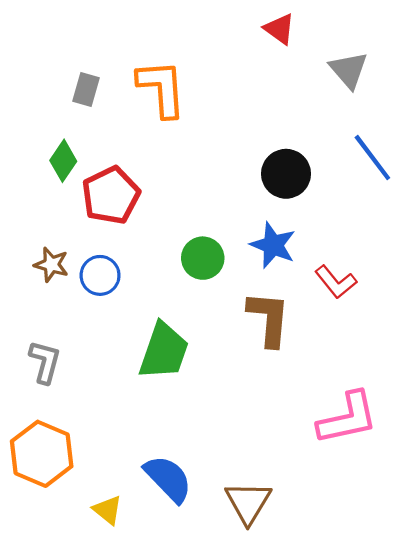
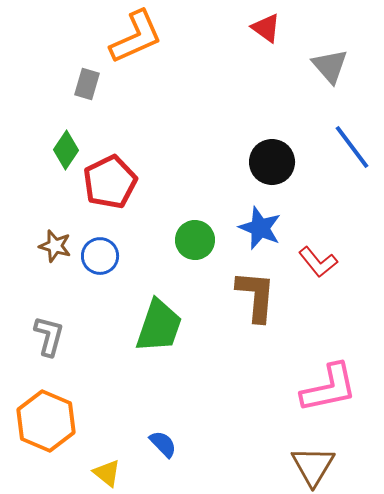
orange L-shape: (162, 88) -> (136, 37), moved, turned 70
blue semicircle: (168, 479) -> (163, 444), size x0.6
brown triangle: (248, 502) -> (313, 466), moved

